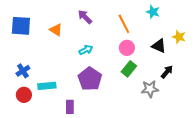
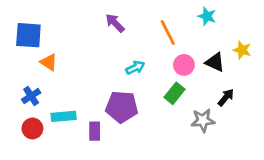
orange triangle: (56, 30) -> (49, 62), moved
pink circle: (127, 48) -> (184, 65), moved
cyan arrow: (86, 50) -> (135, 68), moved
purple pentagon: (90, 79) -> (122, 107), turned -30
purple rectangle: (70, 107) -> (95, 131), moved

